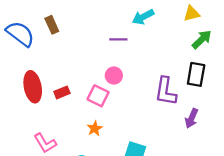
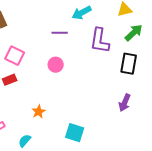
purple L-shape: (166, 91) -> (100, 41), moved
pink square: (98, 96) -> (15, 56), moved

